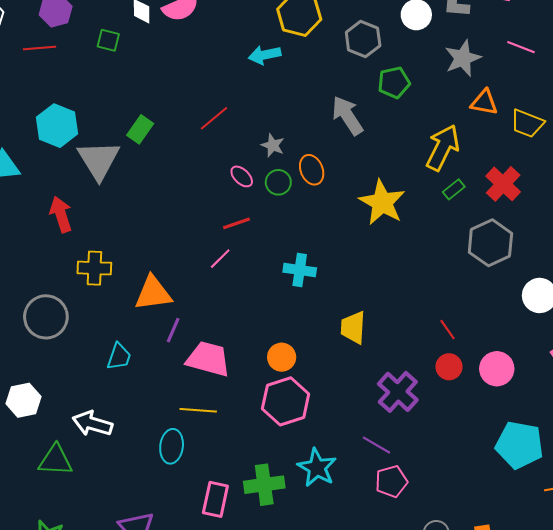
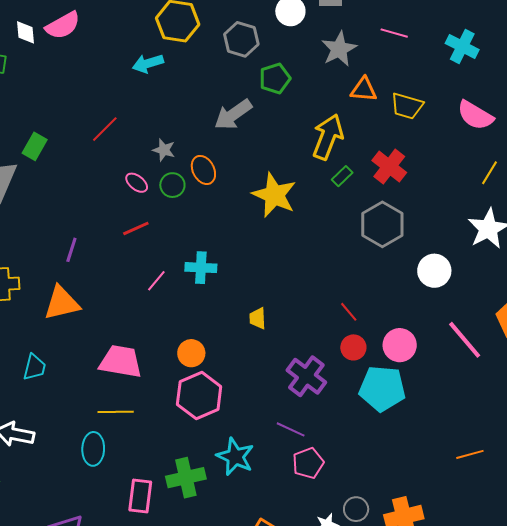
gray arrow: (347, 116) -> (233, 115), turned -87
pink line: (220, 259) -> (156, 281), moved
yellow trapezoid: (353, 328) -> (258, 318), size x0.7
purple line: (173, 330) -> (71, 250), moved
cyan pentagon: (519, 445) -> (382, 388), moved

